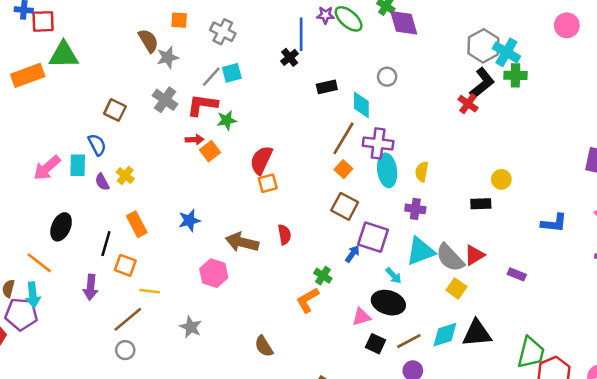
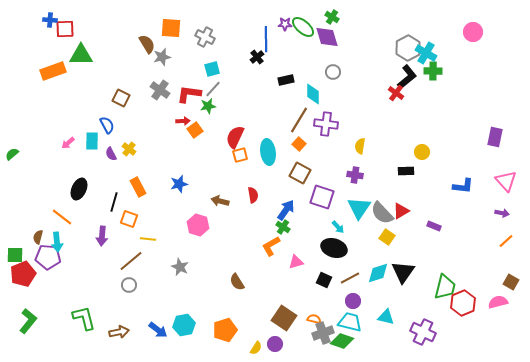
orange square: (179, 20) -> (171, 28), size x1.5
purple diamond: (404, 23) -> (327, 37), moved
gray line: (211, 77) -> (213, 89), moved
pink arrow: (47, 168) -> (68, 143), size x0.6
cyan ellipse: (387, 170) -> (268, 152), moved
brown arrow: (242, 242) -> (220, 201), size x0.7
cyan triangle: (420, 251) -> (359, 208), turned -35
blue arrow: (352, 254) -> (286, 210), moved, size x1.5
pink triangle: (361, 317) -> (296, 262), moved
black triangle: (477, 333) -> (403, 272), turned -50

